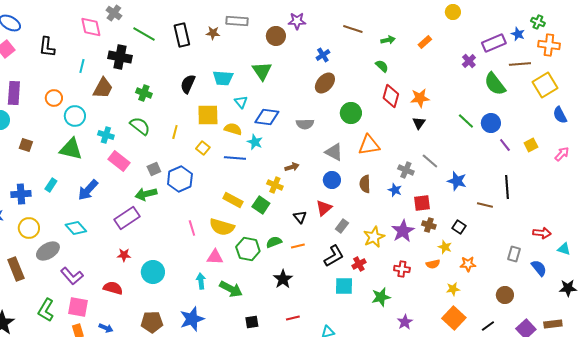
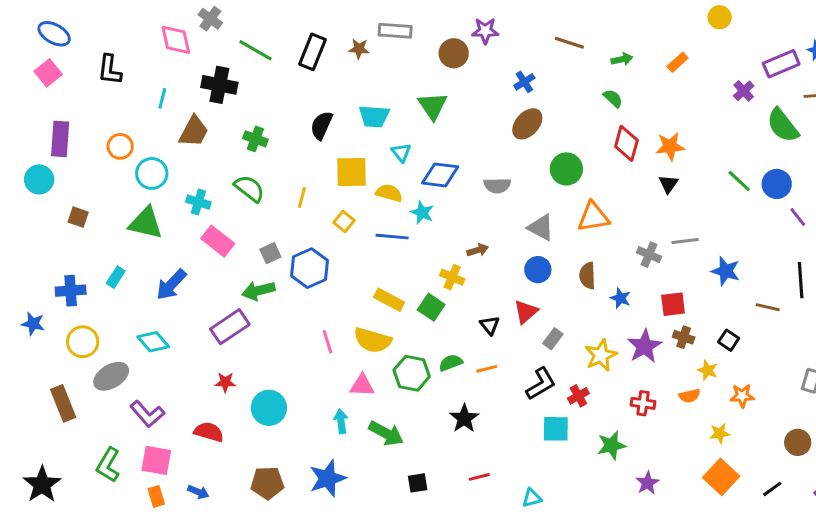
black rectangle: (182, 35) -> (312, 52), turned 35
gray line: (430, 161) -> (685, 241), turned -48
blue star: (395, 190) -> (620, 298), moved

